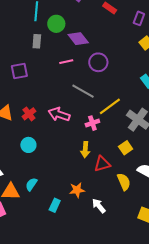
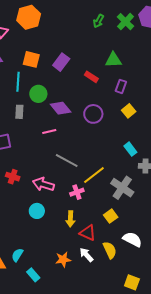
purple circle: (98, 62) -> (93, 114), moved
red cross: (29, 114) -> (13, 177), moved, turned -32
cyan circle: (28, 145) -> (37, 211), moved
red triangle: (102, 164) -> (88, 233), turned 42
cyan rectangle: (55, 205) -> (33, 275), moved, turned -64
white arrow: (99, 206) -> (86, 255), moved

